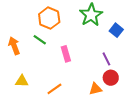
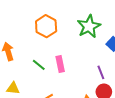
green line: (40, 40) -> (39, 65), moved

